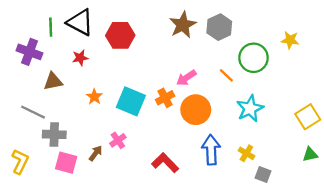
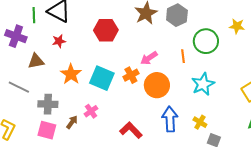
red hexagon: (120, 35) -> (106, 30), moved
orange line: (226, 75) -> (183, 56), turned 40
orange star: (94, 97) -> (71, 74), size x1.5
gray cross: (54, 134) -> (48, 104), moved

